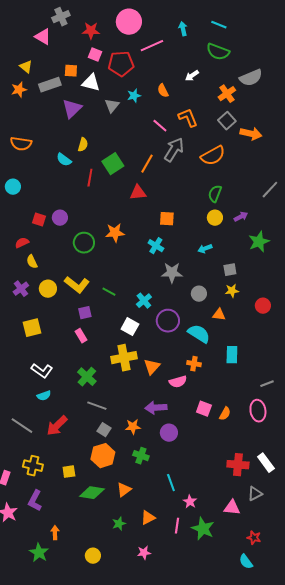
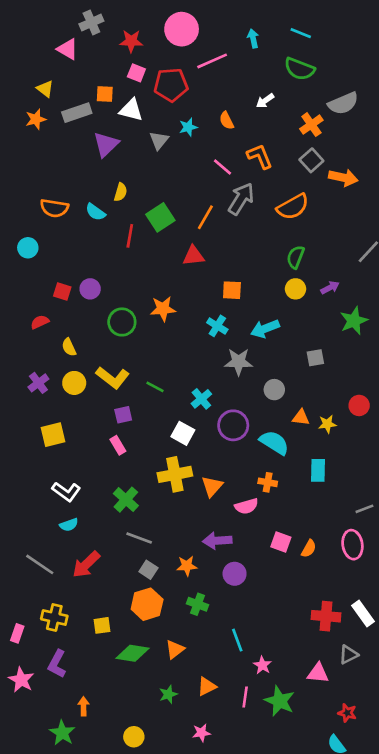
orange semicircle: (21, 144) -> (54, 208), moved
cyan arrow: (205, 249) -> (265, 329), moved, size x1.5
yellow semicircle: (32, 262) -> (69, 347), moved
yellow star: (232, 291) -> (327, 424), moved

